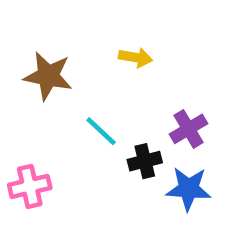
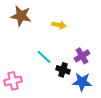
brown star: (48, 76) -> (21, 16), moved
black cross: (145, 161) -> (63, 70), turned 32

